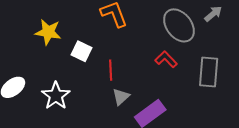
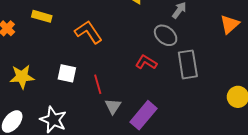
gray ellipse: (179, 25) -> (166, 35), moved, size x0.7
yellow star: (48, 32) -> (22, 77), moved

